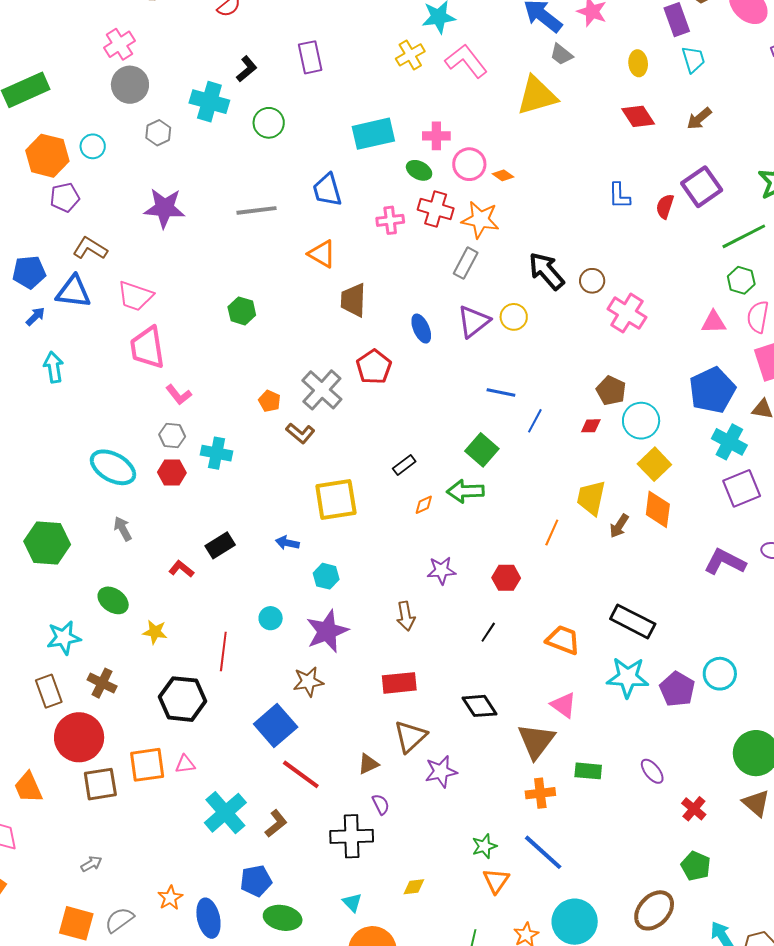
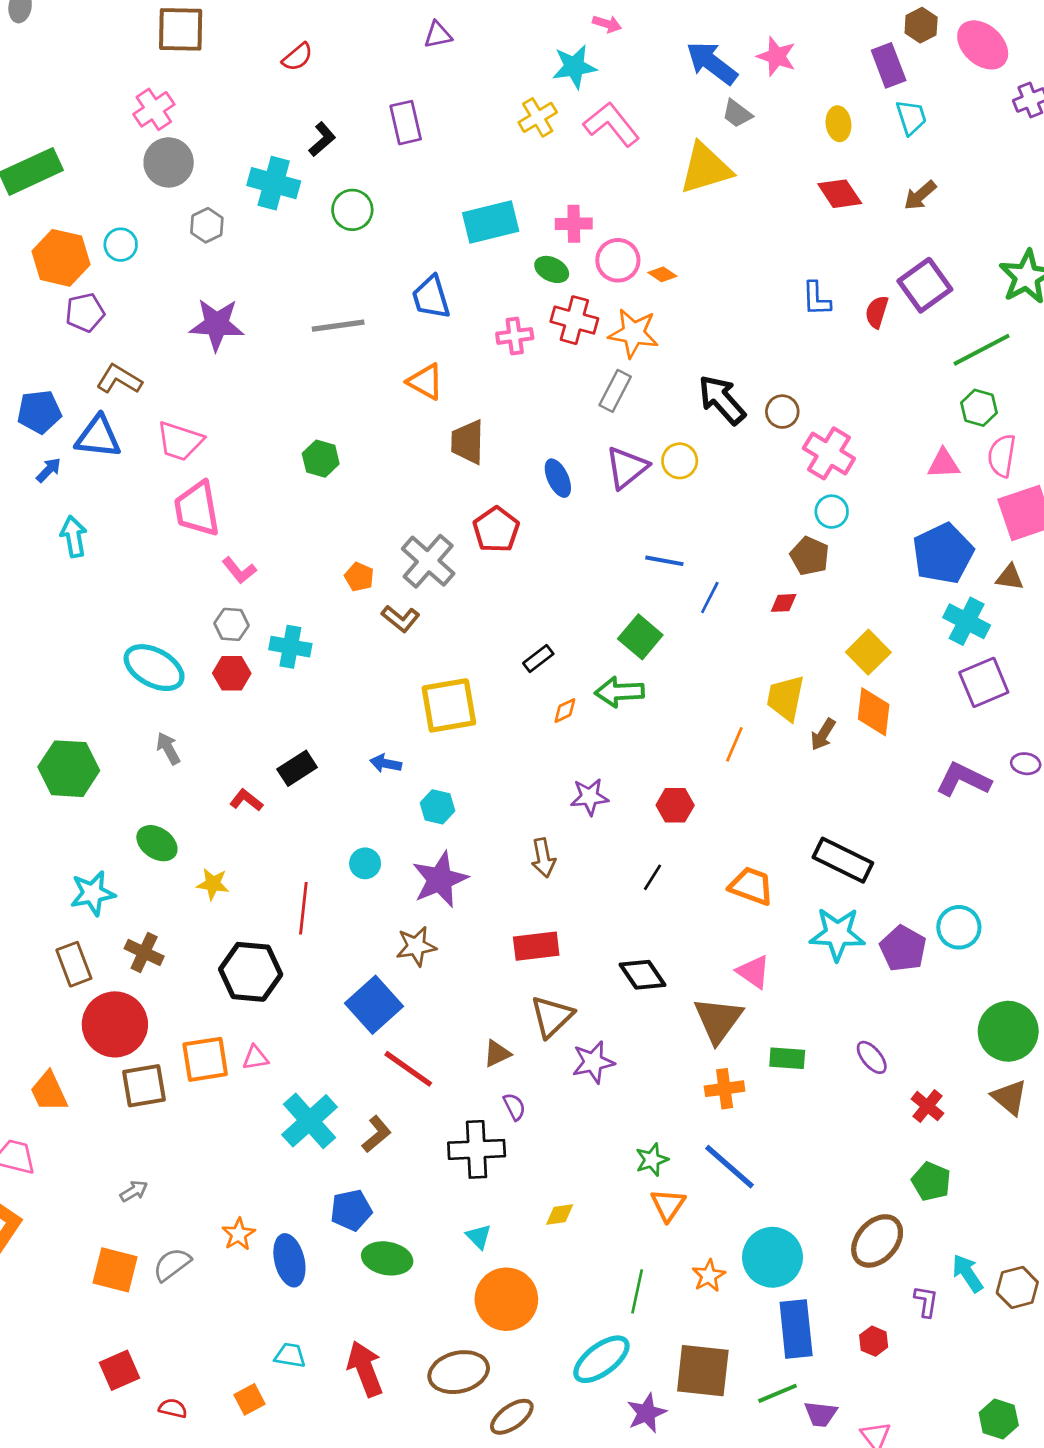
cyan circle: (641, 421) -> (832, 512), moved, size x0.7

